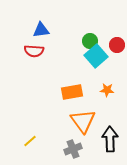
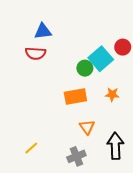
green circle: (90, 41) -> (85, 68), moved
orange triangle: (83, 121) -> (87, 127), size x0.6

